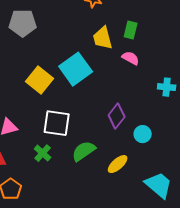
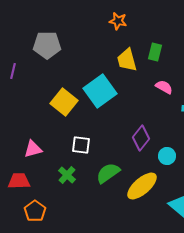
pink semicircle: (131, 58) -> (164, 87), moved
white square: (57, 123) -> (81, 145), size x0.7
yellow ellipse: (118, 164) -> (142, 186), size x1.5

